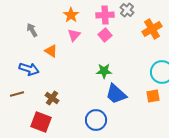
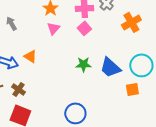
orange triangle: (51, 51) -> (30, 56), moved
blue trapezoid: (116, 94) -> (110, 67), moved
brown cross: (52, 98) -> (18, 89), moved

